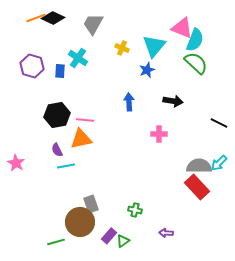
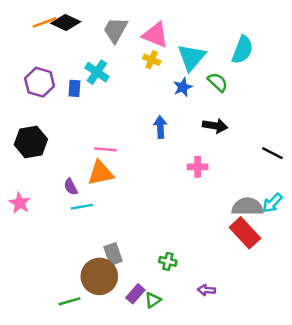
pink triangle: (182, 28) -> (155, 35), moved
green semicircle: (196, 63) -> (218, 82), moved, size x0.7
black hexagon: (57, 115) -> (31, 142), moved

